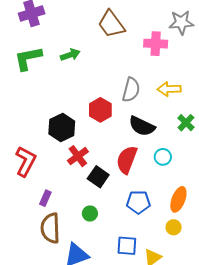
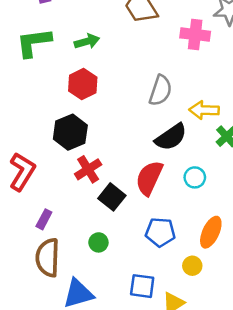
yellow arrow: (169, 89) -> (204, 110), moved
red hexagon: (100, 110) -> (83, 84), moved
black semicircle: (142, 126) -> (171, 137), turned -64
yellow circle: (174, 227) -> (192, 266), moved

